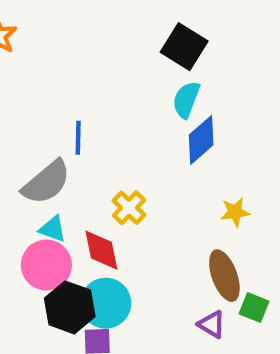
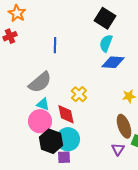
blue line: (78, 138) -> (55, 45), moved
blue diamond: (201, 140) -> (113, 62), turned 45
purple triangle: (212, 324) -> (118, 149), turned 32

